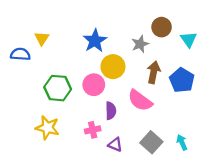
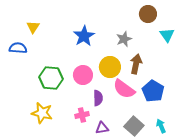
brown circle: (162, 27) -> (148, 14), moved
yellow triangle: (42, 38) -> (33, 27), moved
yellow circle: (113, 67) -> (110, 67), moved
blue pentagon: (182, 80) -> (153, 91), moved
purple triangle: (115, 145) -> (102, 128), turned -32

